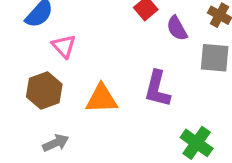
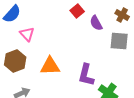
purple L-shape: (157, 89) -> (86, 75), moved

